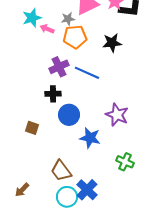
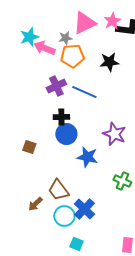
pink arrow: (47, 29) -> (44, 48), size x1.5
black cross: (53, 94) -> (61, 117), moved
brown arrow: (22, 190) -> (35, 204), moved

